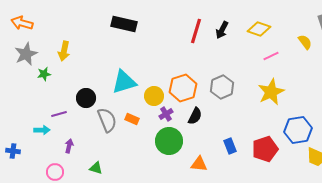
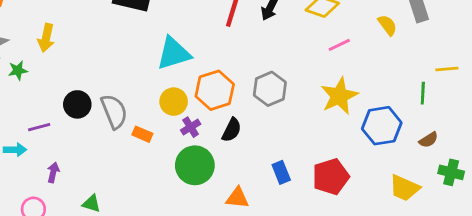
cyan triangle: (124, 82) -> (174, 53), moved
gray semicircle: (107, 120) -> (114, 111), moved
blue hexagon: (298, 130) -> (382, 126), moved

